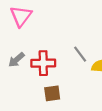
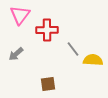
red cross: (43, 63) -> (47, 30), moved

